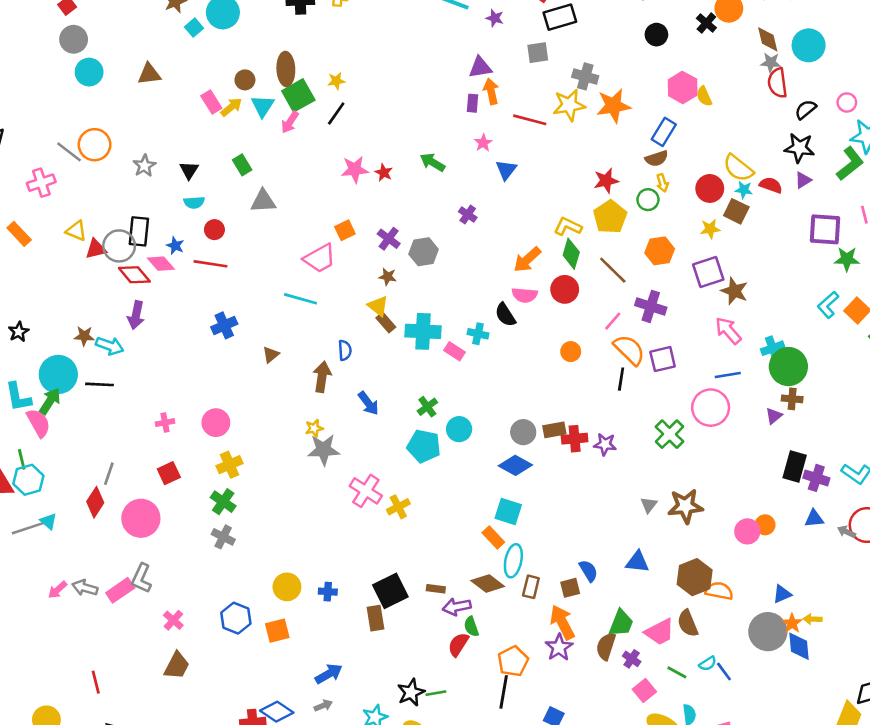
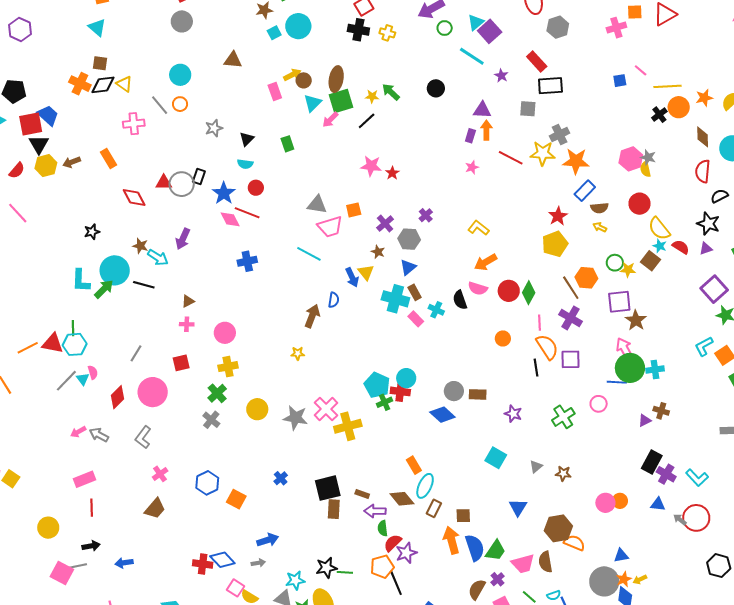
black circle: (656, 35) -> (436, 88), moved
gray star: (771, 63) -> (648, 157), moved
cyan circle: (89, 72) -> (180, 75), moved
gray cross: (585, 76) -> (560, 134), turned 36
yellow arrow: (231, 107) -> (292, 75), moved
blue rectangle: (664, 132) -> (585, 191), moved
orange circle: (95, 145) -> (180, 104), size x0.6
green arrow: (432, 162) -> (391, 92), moved
blue triangle: (506, 170) -> (408, 267), moved
red star: (606, 181) -> (558, 216), turned -30
yellow arrow: (662, 183) -> (600, 227), turned 120
red circle: (710, 188) -> (640, 204), moved
green circle: (648, 200) -> (615, 263), moved
gray triangle: (263, 201) -> (317, 205), moved
purple cross: (468, 214) -> (426, 215), moved
yellow L-shape: (568, 227) -> (478, 228), moved
purple square: (825, 229) -> (714, 289), turned 32
yellow triangle: (76, 231) -> (124, 84), moved
black rectangle: (139, 231) -> (199, 176), size x0.7
blue star: (175, 246) -> (224, 193), size x1.6
green diamond: (571, 254) -> (529, 293), moved
pink diamond: (161, 264) -> (230, 219), moved
brown line: (613, 270) -> (571, 288), moved
red diamond: (134, 275) -> (134, 197), moved
pink line: (613, 321) -> (540, 323), turned -56
brown rectangle: (386, 322) -> (415, 292), moved
brown triangle: (271, 355) -> (188, 301), moved
green circle: (788, 367) -> (630, 368), moved
black line: (621, 379) -> (536, 368), turned -30
blue arrow: (368, 403) -> (352, 277), moved
green cross: (427, 407) -> (385, 402), moved
pink circle: (711, 408) -> (599, 404), size x0.6
pink semicircle: (38, 423) -> (93, 372), moved, size x0.6
red cross: (575, 439) -> (400, 391), moved
gray star: (324, 450) -> (295, 418), moved
red diamond: (95, 502) -> (118, 397), moved
brown star: (685, 506) -> (563, 473), size x0.6
yellow cross: (398, 507) -> (348, 426), size x1.5
cyan square: (508, 512) -> (496, 458), moved
gray line: (28, 528) -> (66, 381), turned -40
blue triangle: (637, 562) -> (518, 507), turned 42
blue semicircle: (588, 571) -> (475, 548), moved, size x1.5
yellow circle: (287, 587) -> (257, 409), moved
pink rectangle: (120, 590) -> (85, 479), moved
blue cross: (328, 592) -> (281, 478), turned 32
brown rectangle: (375, 618) -> (334, 509), moved
yellow arrow: (813, 619) -> (640, 580), turned -40
orange square: (277, 631) -> (236, 499), turned 30
red semicircle: (458, 644) -> (393, 543), moved
brown semicircle: (606, 646) -> (477, 589), moved
purple star: (559, 647) -> (406, 553), moved
orange pentagon: (513, 661) -> (382, 567), moved
black line: (504, 692) -> (396, 583), turned -45

